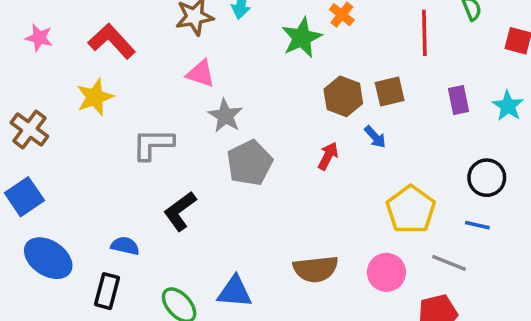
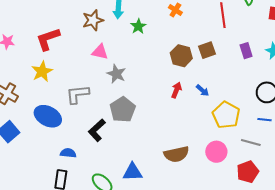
green star: (302, 38) -> (138, 26), moved, size x0.7
red L-shape: (112, 41) -> (48, 39), turned -60
blue arrow: (375, 137) -> (203, 90), moved
gray pentagon: (250, 163) -> (123, 110), moved
blue ellipse: (48, 258) -> (48, 116), moved

